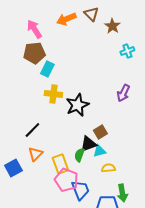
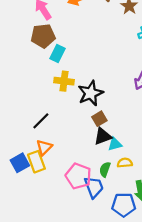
brown square: (100, 132) -> (99, 119), moved
green semicircle: (79, 155) -> (105, 169), moved
yellow rectangle: (60, 164) -> (36, 162), moved

